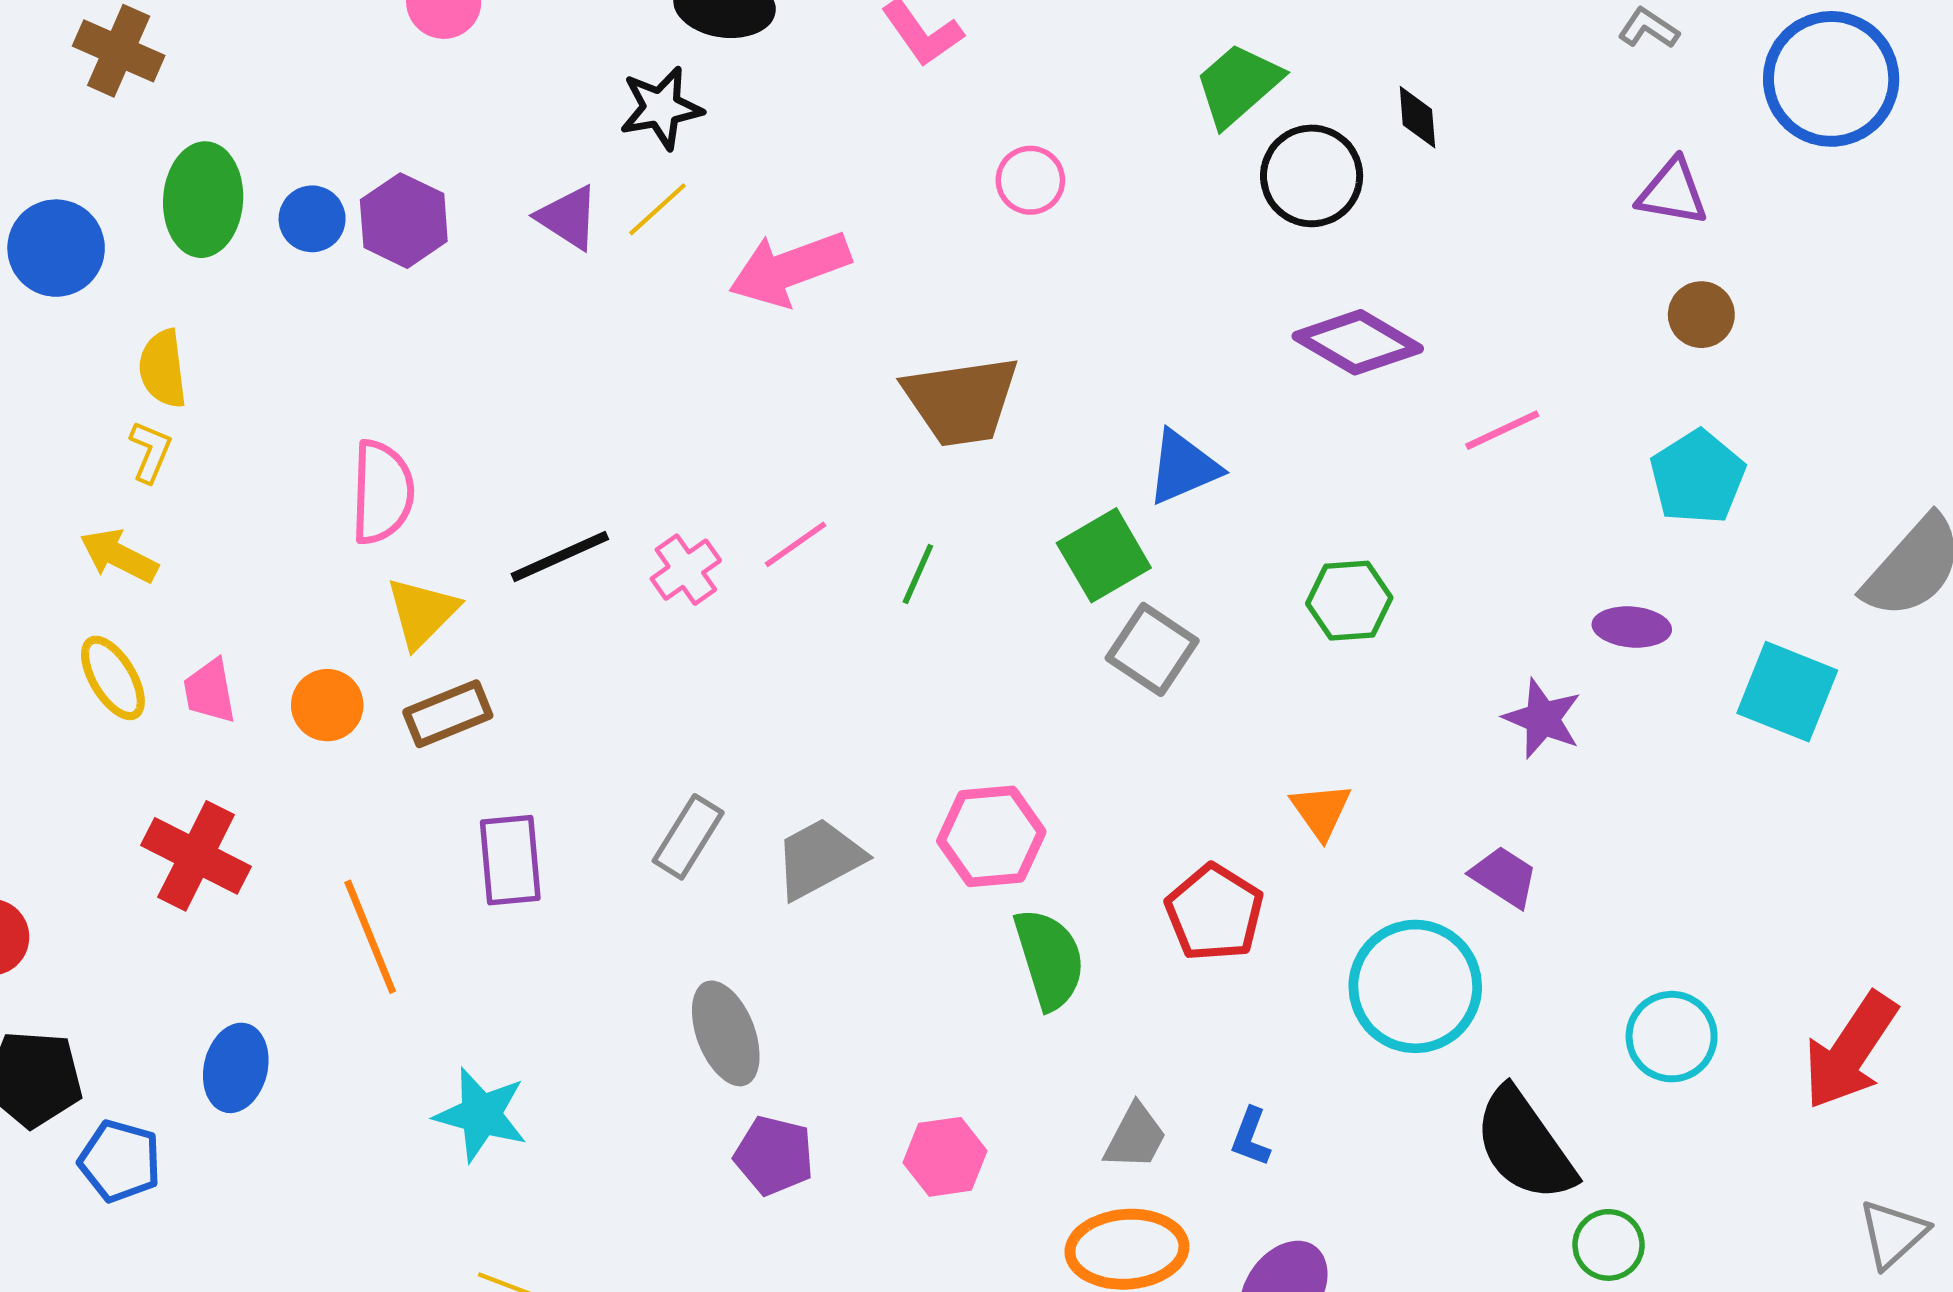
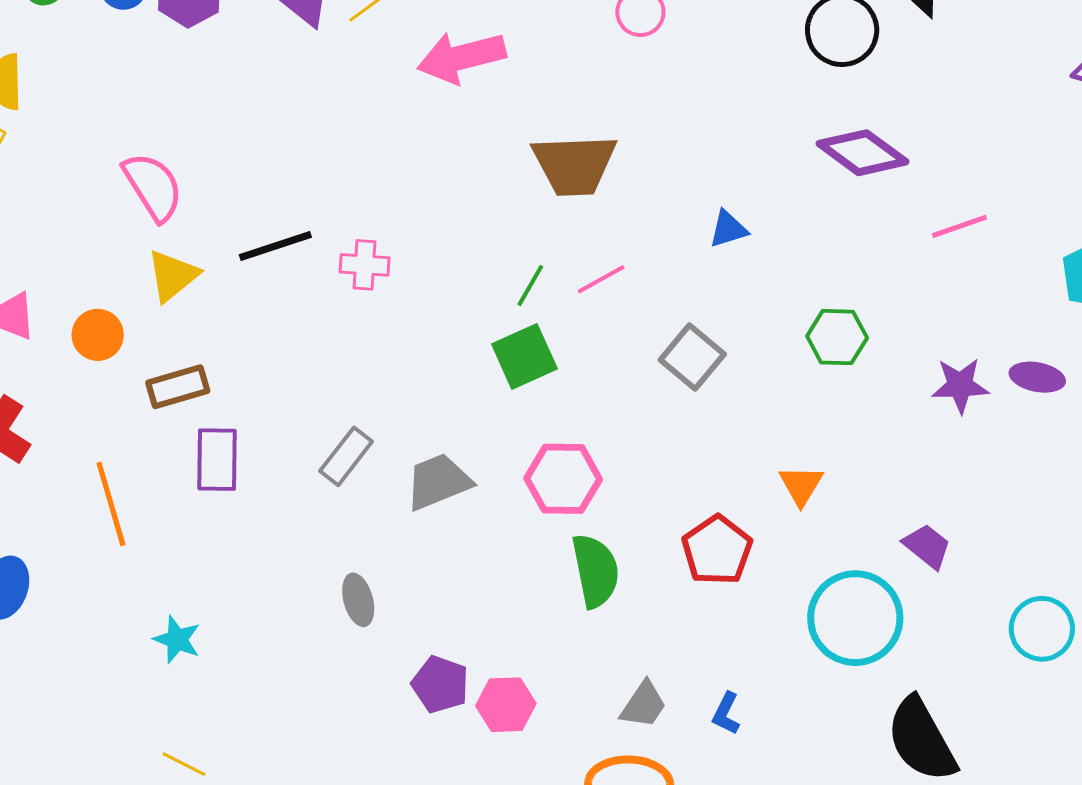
blue triangle: (1183, 467) -> (728, 229), size x0.7
pink semicircle: (382, 492) -> (153, 187), turned -40
pink line: (796, 544) -> (601, 279), moved
green square: (1104, 555) -> (524, 356), moved
pink cross: (686, 570) -> (365, 265), turned 33
brown rectangle: (448, 714) -> (178, 387), moved
purple star: (1542, 719) -> (960, 385), moved, turned -30
gray ellipse: (726, 1033) -> (358, 600), size x0.7
cyan circle: (1672, 1037) -> (1042, 629), moved
cyan star: (481, 1115) -> (177, 640), size x0.7
purple pentagon: (774, 1155) -> (440, 684), moved

